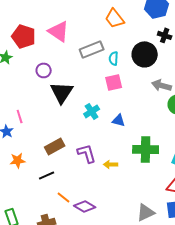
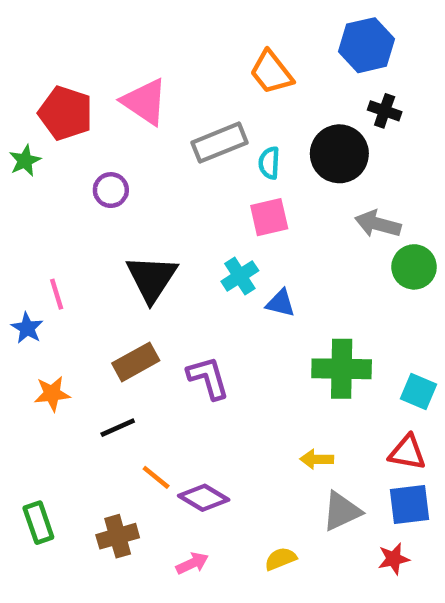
black triangle: (62, 92) -> (152, 278), moved
cyan cross: (92, 111) -> (240, 276), moved
yellow arrow: (111, 164) -> (317, 459), moved

